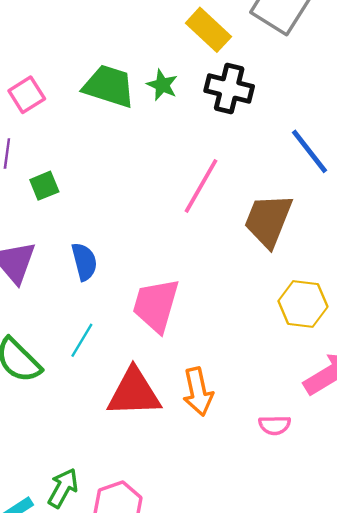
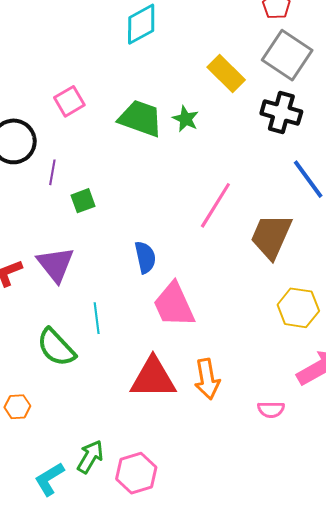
black cross: (229, 89) -> (281, 112), moved
pink square: (27, 95) -> (69, 101), moved
blue semicircle: (84, 262) -> (145, 257), moved
pink trapezoid: (156, 305) -> (174, 305), turned -42
cyan line: (82, 340) -> (97, 318), moved, turned -40

